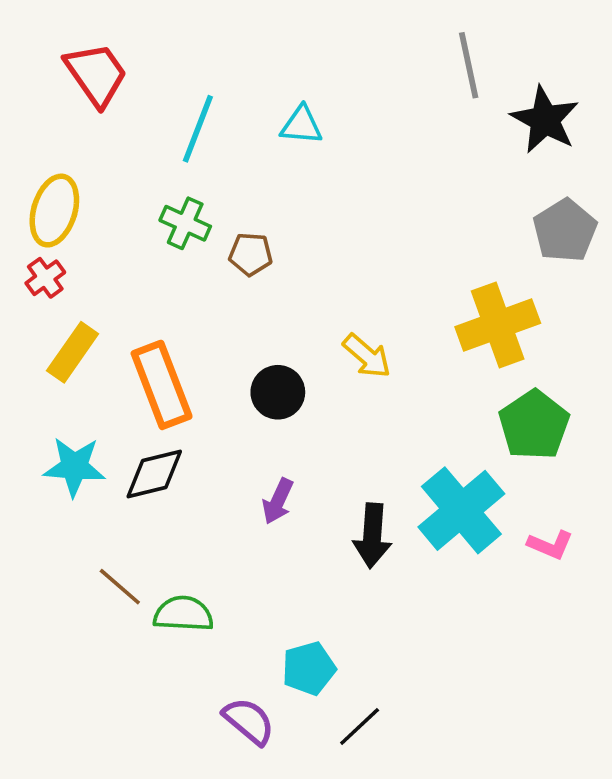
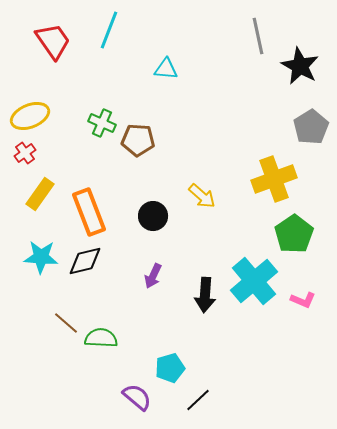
cyan line: (198, 129) -> (109, 30), moved
yellow ellipse: (54, 211) -> (30, 116), turned 51
brown pentagon: (251, 254) -> (138, 140), size x1.4

